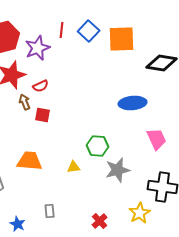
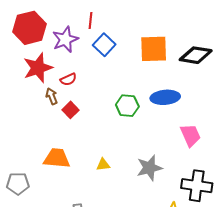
blue square: (89, 31) -> (104, 45), moved
orange square: (122, 39) -> (154, 49), moved
red square: (43, 115) -> (70, 110), turned 35
green hexagon: (98, 146) -> (127, 106), moved

